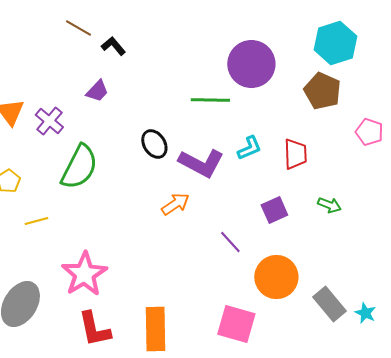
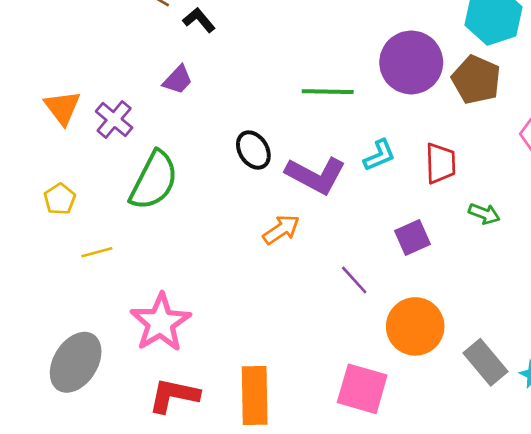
purple circle: (251, 64) -> (411, 62), moved
green arrow: (329, 205) -> (484, 214), moved
red L-shape: (94, 329) -> (174, 395), turned 114

